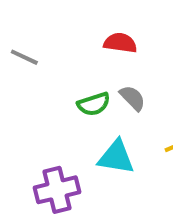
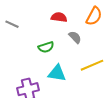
gray semicircle: (133, 98) -> (75, 37), moved

